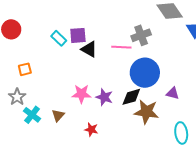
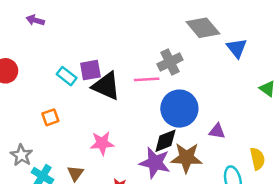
black triangle: (89, 49) -> (106, 86), size x1.4
orange square: (25, 69) -> (50, 117), moved
purple star: (104, 97) -> (155, 163), moved, size x1.4

